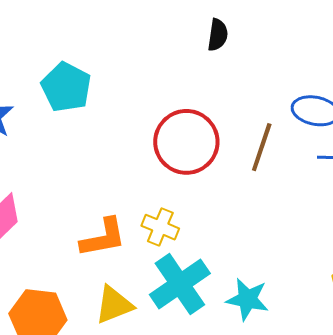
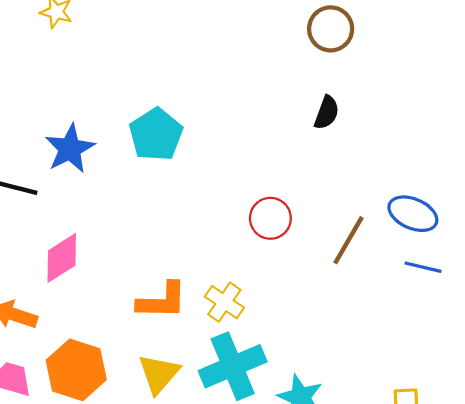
red circle: (186, 142) -> (270, 218), size x0.6
yellow triangle: (114, 305) -> (159, 374), turned -39

